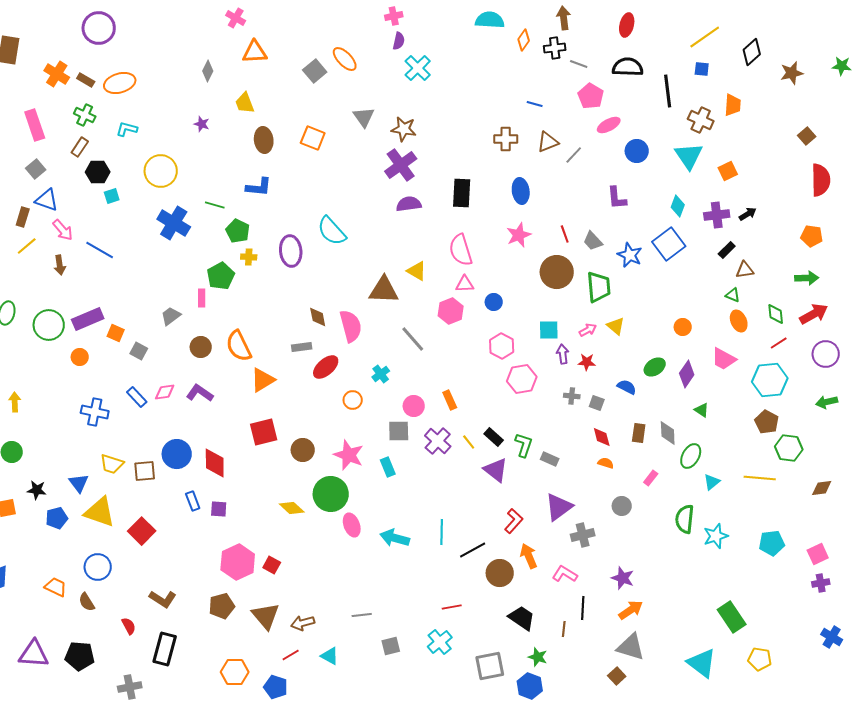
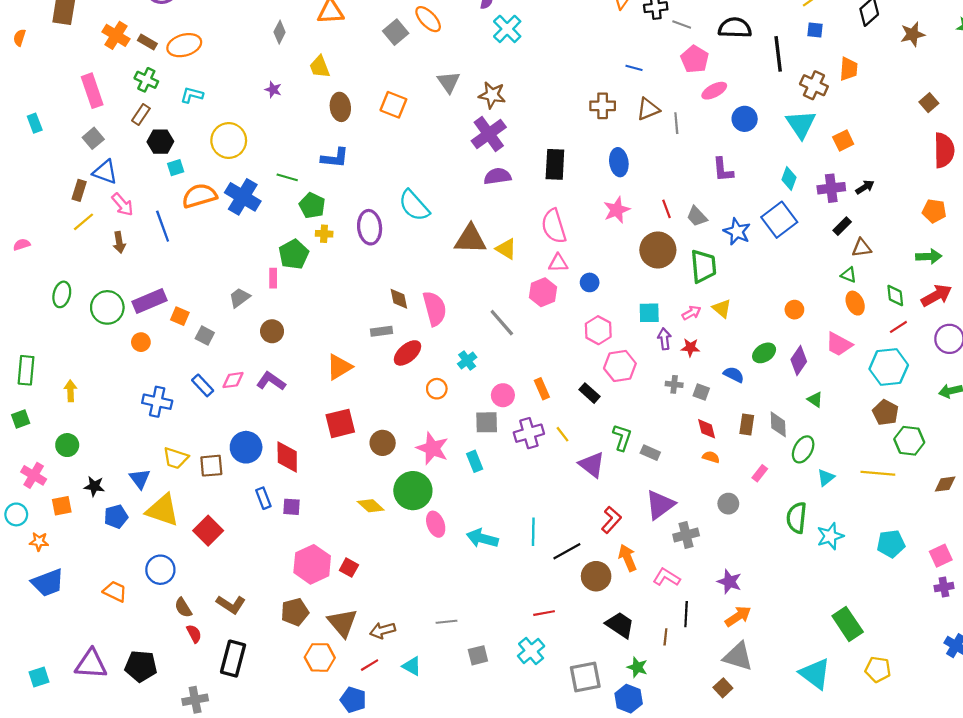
gray line: (574, 155) -> (676, 123), turned -48
blue line: (100, 250) -> (163, 226), turned 40
brown triangle: (384, 290) -> (470, 239), moved
orange semicircle: (239, 346) -> (199, 196), moved, turned 100
black rectangle: (494, 437) -> (590, 393), moved
purple cross: (438, 441) -> (529, 433), turned 32
brown semicircle: (87, 602) -> (183, 608), moved
orange hexagon: (235, 672) -> (320, 657), moved

